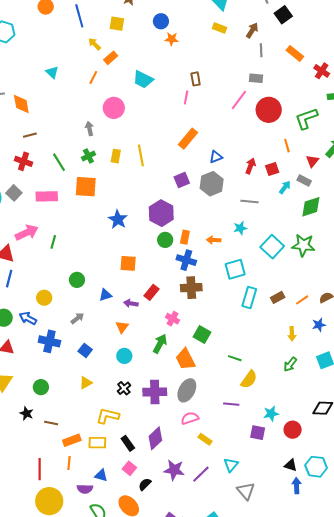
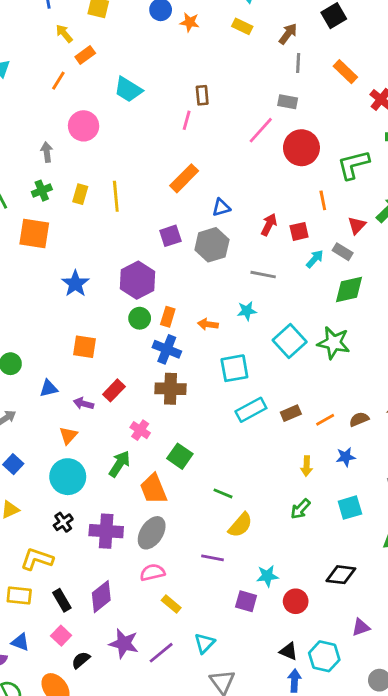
orange star: (172, 39) -> (190, 22), moved
cyan rectangle: (249, 297) -> (251, 410), turned 40
cyan circle: (124, 356) -> (68, 477), size x1.6

